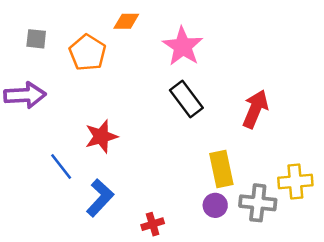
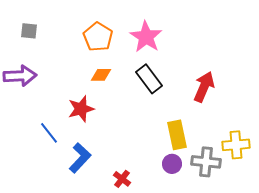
orange diamond: (126, 21) -> (101, 75), moved
orange pentagon: (88, 53) -> (98, 37), moved
red cross: (153, 224) -> (122, 179), turned -36

